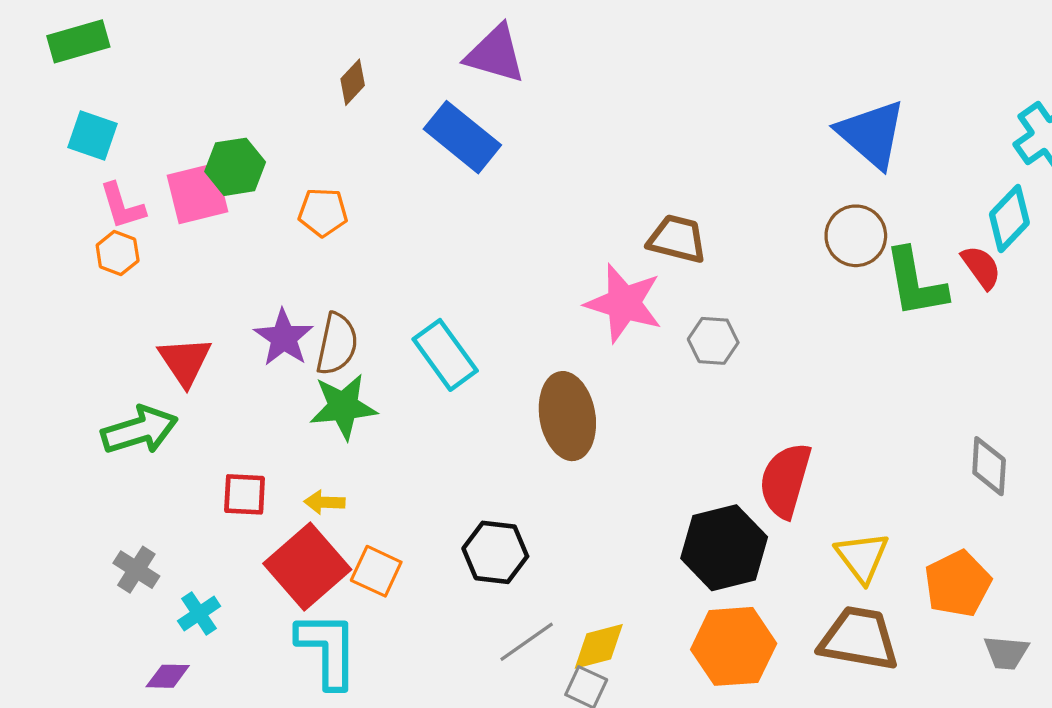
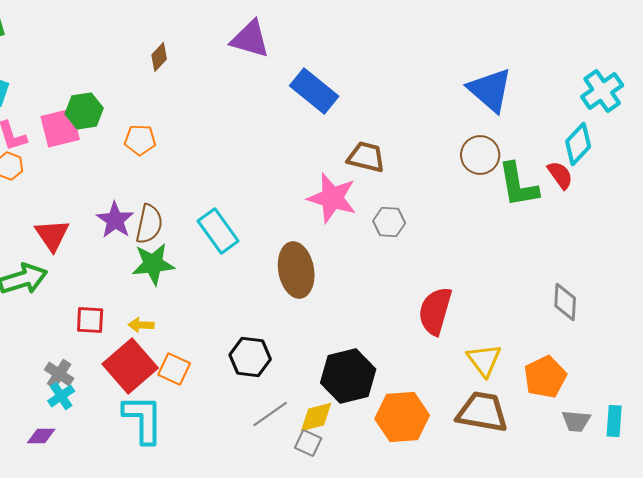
blue rectangle: (462, 137) -> (314, 91), moved
black hexagon: (724, 548) -> (348, 376), moved
gray cross: (136, 570) -> (59, 374), moved

